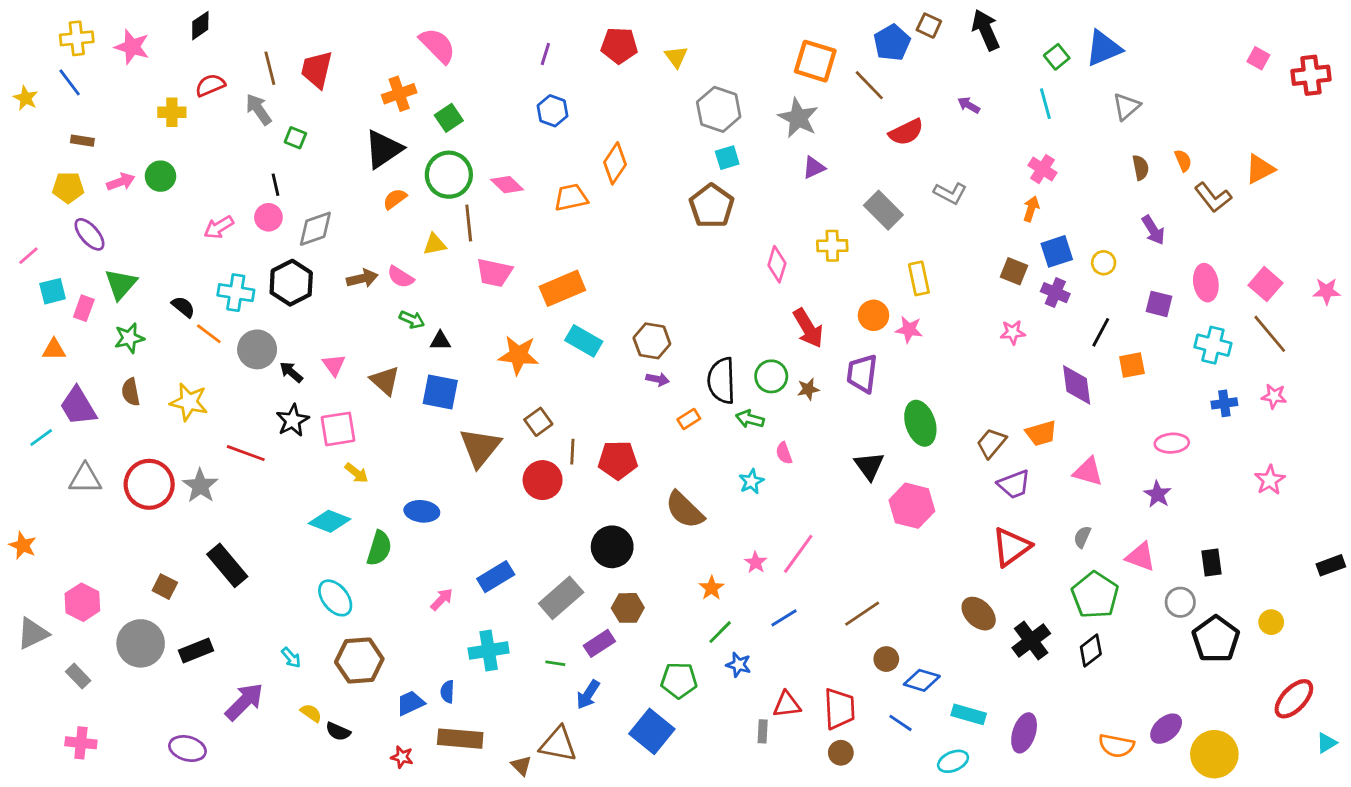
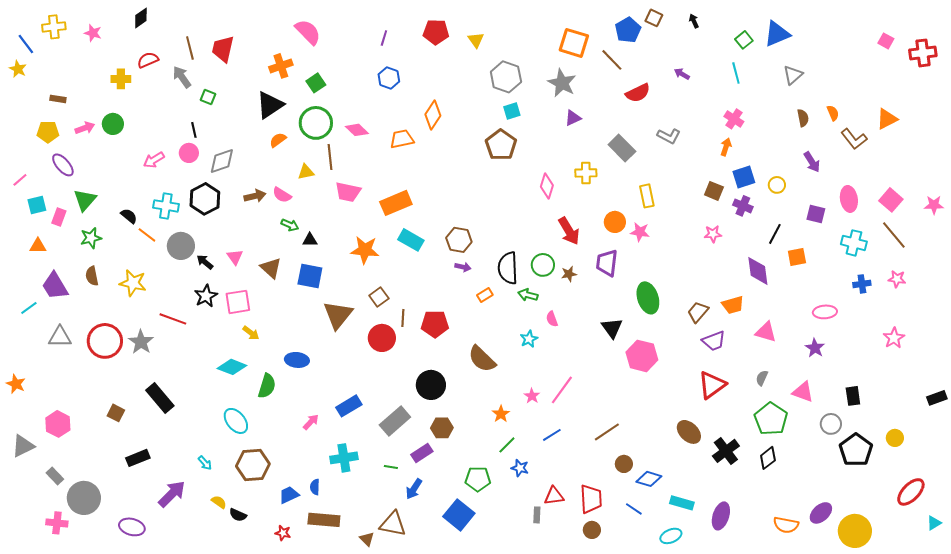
black arrow: (986, 30) -> (694, 21), size x0.5
pink star: (132, 47) -> (93, 33), size x0.7
blue line: (70, 82) -> (26, 44), moved
gray circle: (141, 643) -> (84, 498), moved

